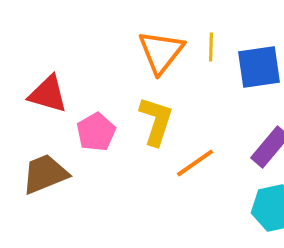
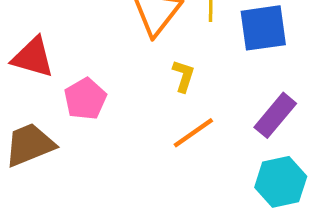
yellow L-shape: (156, 121) -> (184, 76), moved, size x0.6

